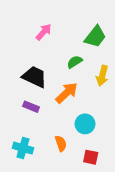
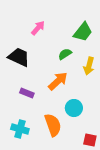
black trapezoid: (34, 77) -> (19, 57), moved
orange semicircle: (61, 143) -> (53, 125), size x1.6
red square: (91, 157) -> (90, 140), moved

